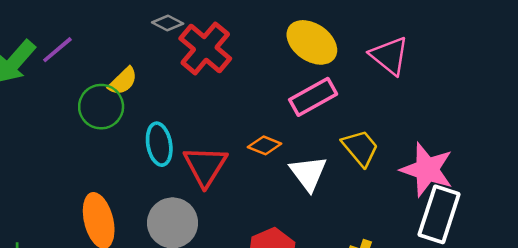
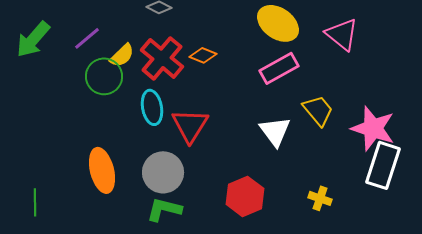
red cross: (205, 48) -> (162, 58), moved
purple line: (57, 50) -> (87, 38), moved
orange diamond: (265, 145) -> (203, 55), moved

